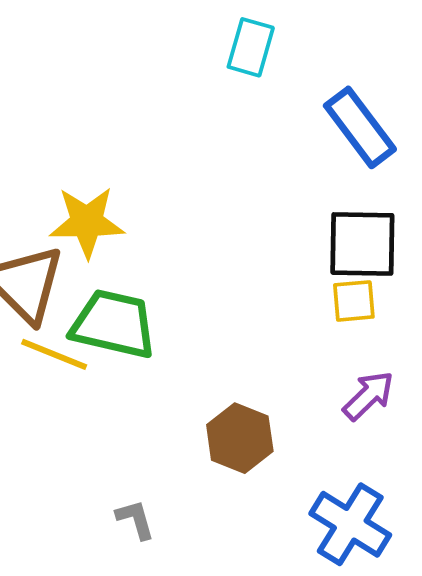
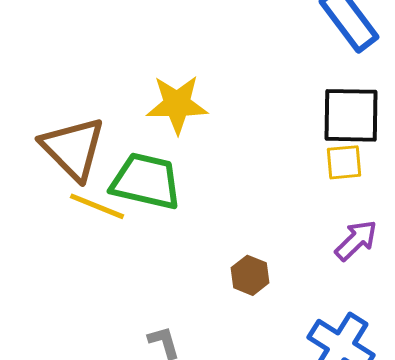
yellow star: (87, 222) -> (177, 104), moved
brown hexagon: (240, 438) -> (250, 275), size x0.7

